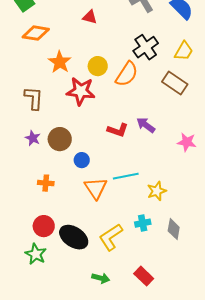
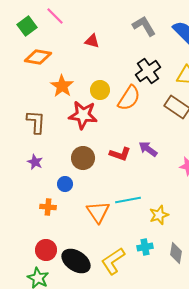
brown circle: (60, 139) -> (83, 158), moved
blue circle: (82, 160) -> (65, 184), moved

